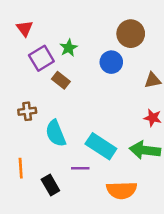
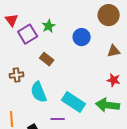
red triangle: (25, 28) -> (12, 20), moved
brown circle: (131, 34) -> (109, 15), moved
brown rectangle: (61, 80) -> (47, 59), moved

